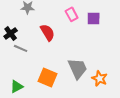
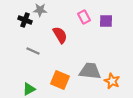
black cross: (11, 33) -> (25, 20), moved, turned -32
gray trapezoid: (78, 68) -> (90, 71), turned -60

